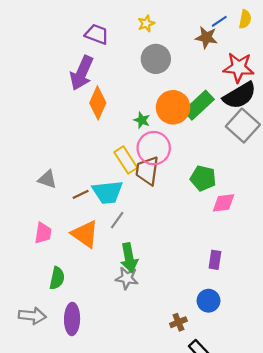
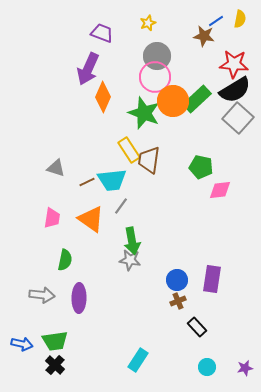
green star: (142, 120) -> (144, 113), size x2.0
pink circle: (154, 148) -> (155, 77), moved
purple rectangle: (215, 260) -> (212, 279), moved, size x1.5
blue circle: (208, 301) -> (177, 280), moved

